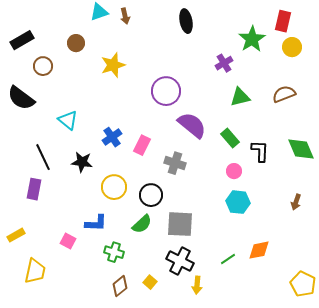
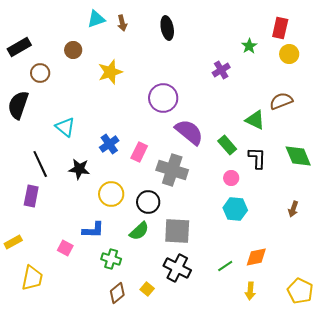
black ellipse: (186, 21) -> (167, 28), moved
green star: (252, 39) -> (249, 46), size x0.6
green triangle: (240, 97) -> (255, 120), moved, turned 40
black semicircle: (21, 98) -> (18, 105), turned 72
gray cross: (175, 163) -> (172, 170), size x1.4
yellow arrow: (197, 285) -> (250, 291), moved

